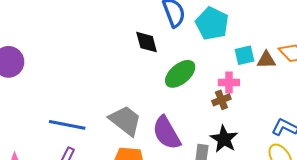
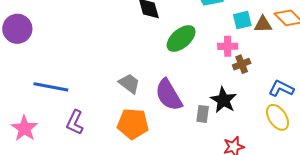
brown cross: (221, 100) -> (242, 64), moved
gray trapezoid: (125, 121) -> (129, 84), size x0.7
blue line: (67, 125) -> (51, 87), moved

